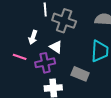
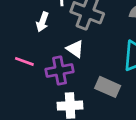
white arrow: (33, 37) -> (42, 22), moved

